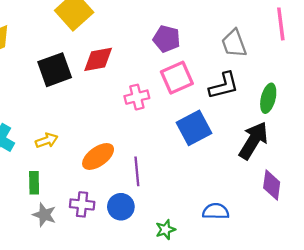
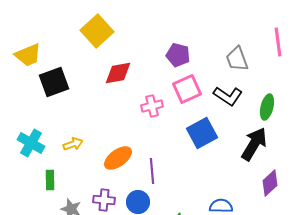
black square: (55, 70) -> (54, 82), moved
black L-shape: (224, 86) -> (228, 96), turned 48
green rectangle: (34, 183) -> (50, 180), moved
purple diamond: (272, 185) -> (270, 183), turned 40

